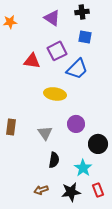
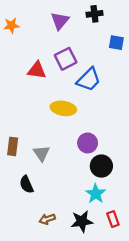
purple triangle: (52, 18) -> (60, 21), turned 36
blue square: (85, 37) -> (116, 43), moved
gray triangle: (45, 133) -> (41, 153), moved
black circle: (98, 144) -> (101, 166), moved
black semicircle: (54, 160) -> (26, 184), moved, turned 147

